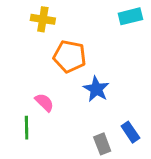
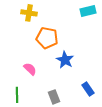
green line: (27, 128) -> (17, 95), moved
gray rectangle: (102, 144) -> (54, 97), moved

